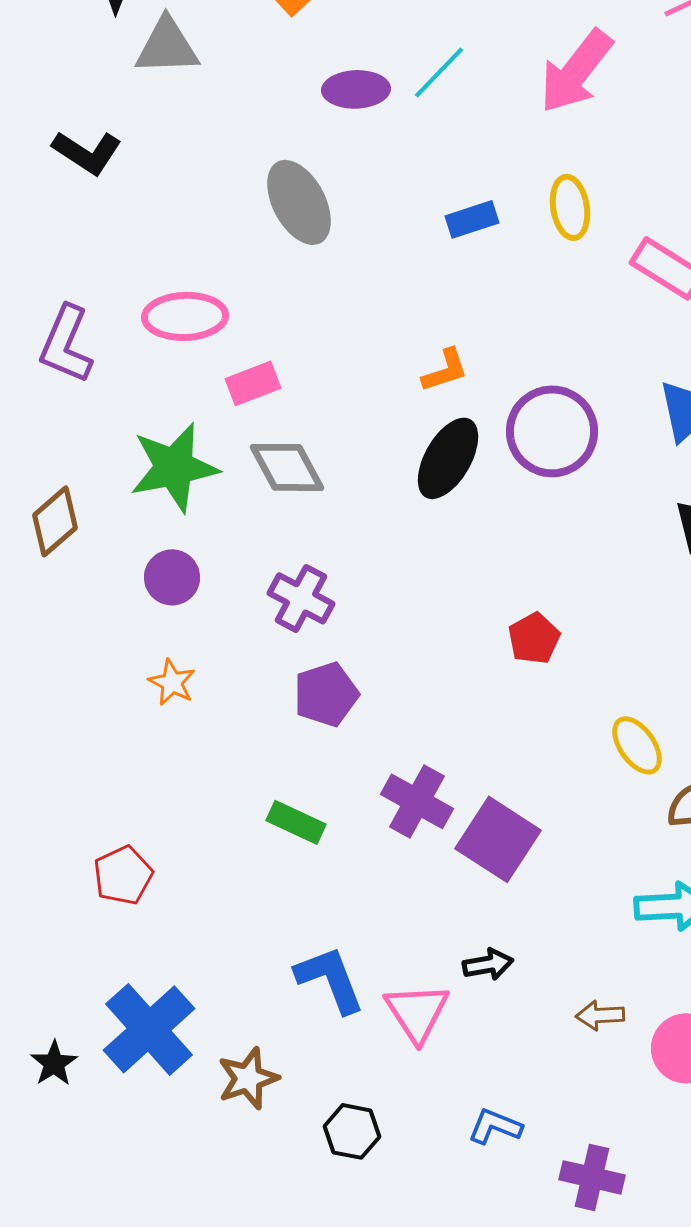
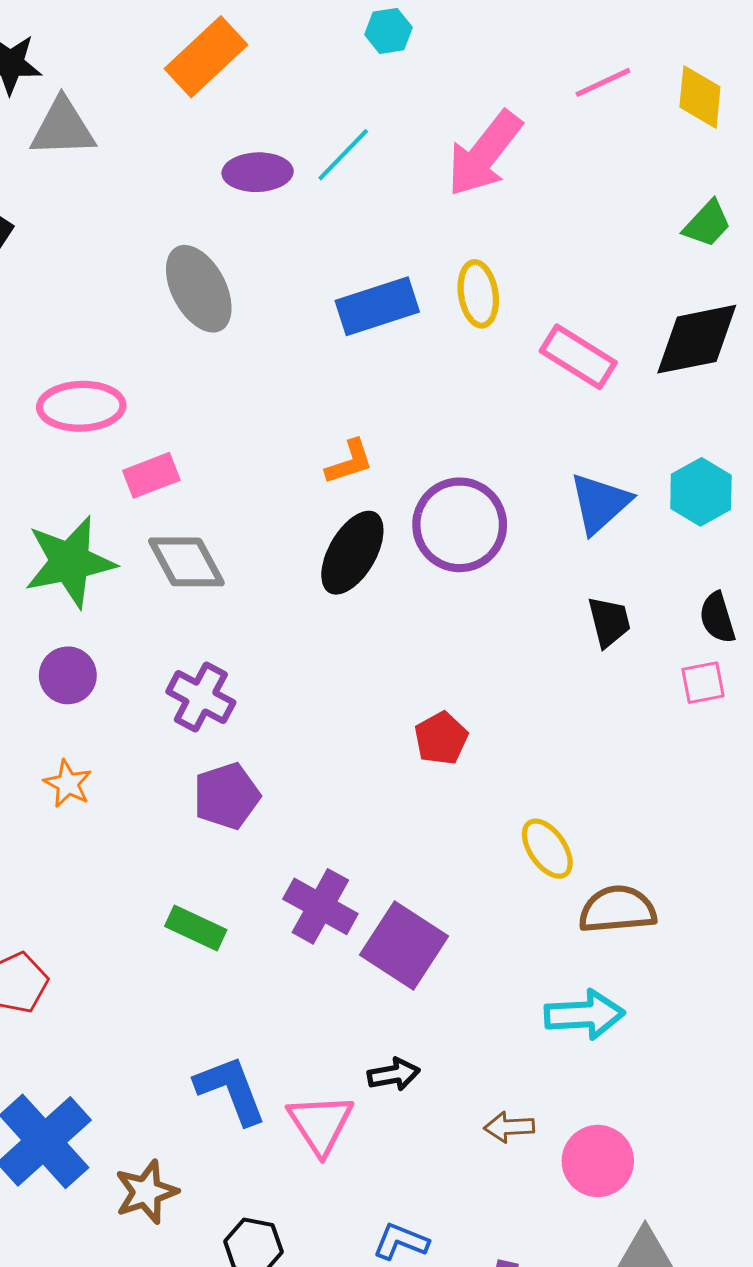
blue rectangle: (472, 219) -> (377, 306), size x1.5

